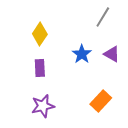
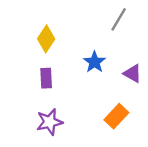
purple triangle: (112, 54) -> (133, 74), moved

